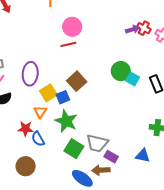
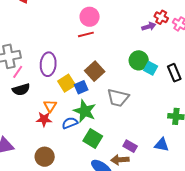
purple arrow: (133, 29) -> (149, 27), moved
orange triangle: (40, 112) -> (50, 106), moved
blue semicircle: (38, 139) -> (70, 123), moved, turned 98
gray trapezoid: (97, 143) -> (118, 98), moved

